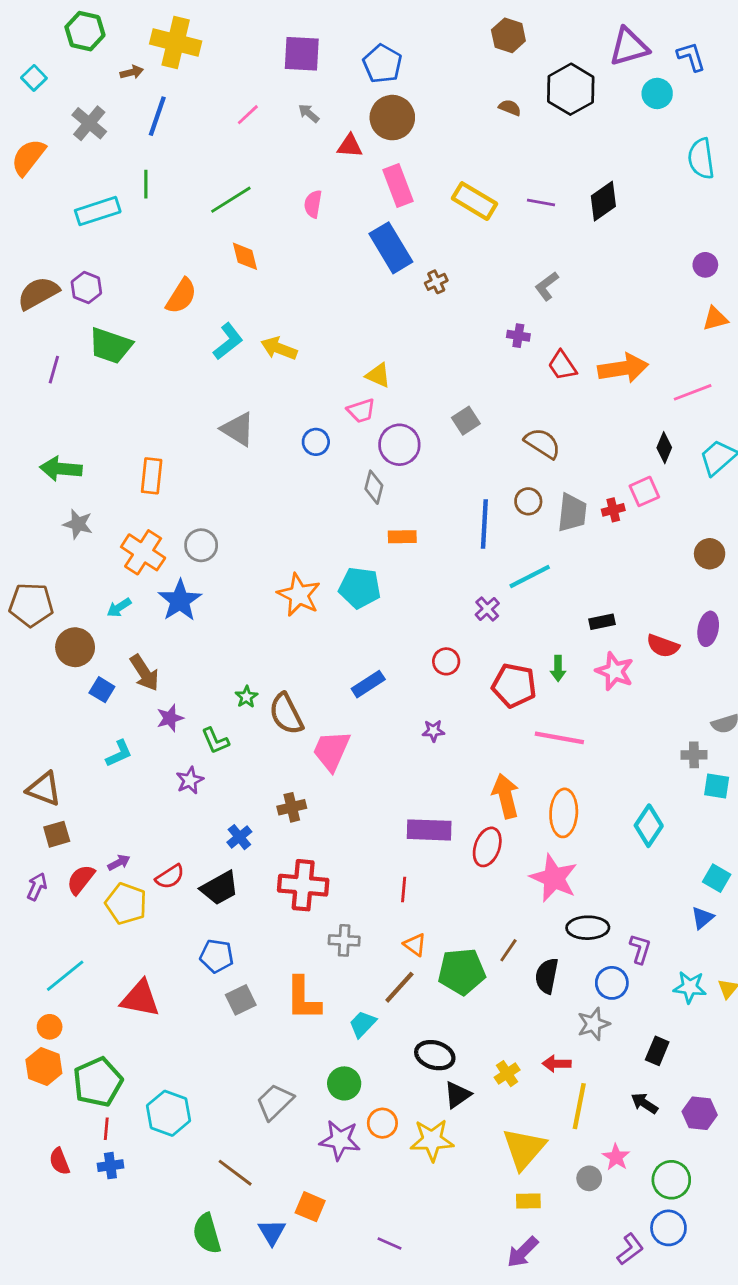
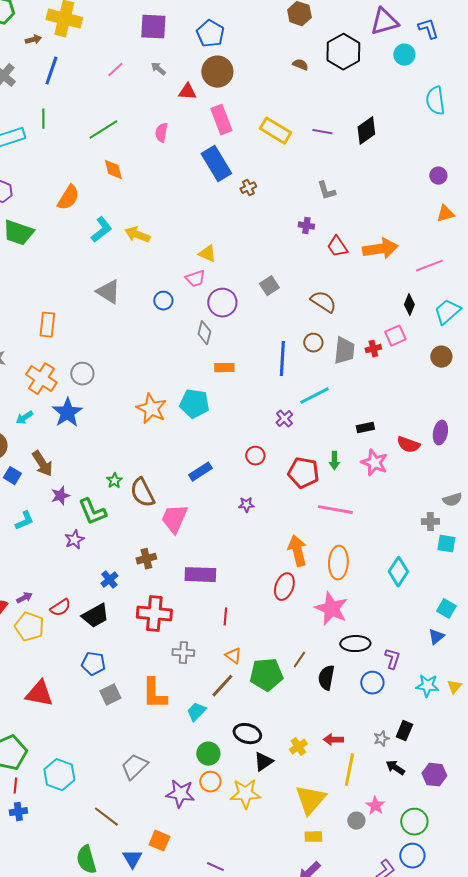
gray L-shape: (547, 286) -> (326, 191), turned -70
brown circle: (710, 554) -> (441, 357), moved
green L-shape: (215, 741) -> (92, 512), size x1.4
purple rectangle: (429, 830) -> (200, 575), moved
gray star: (593, 1024) -> (381, 739), moved, size x0.7
green circle: (344, 1083) -> (208, 754), moved

